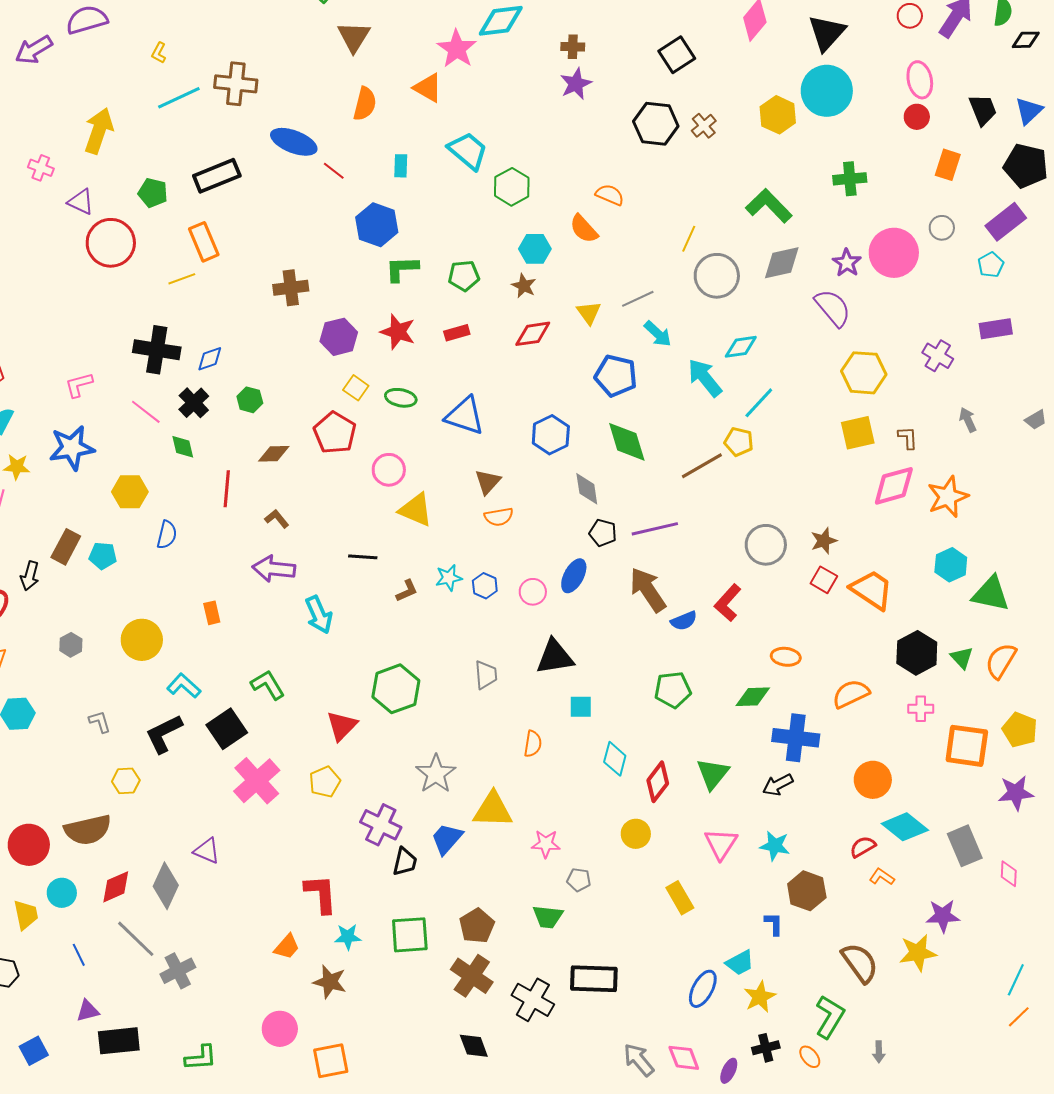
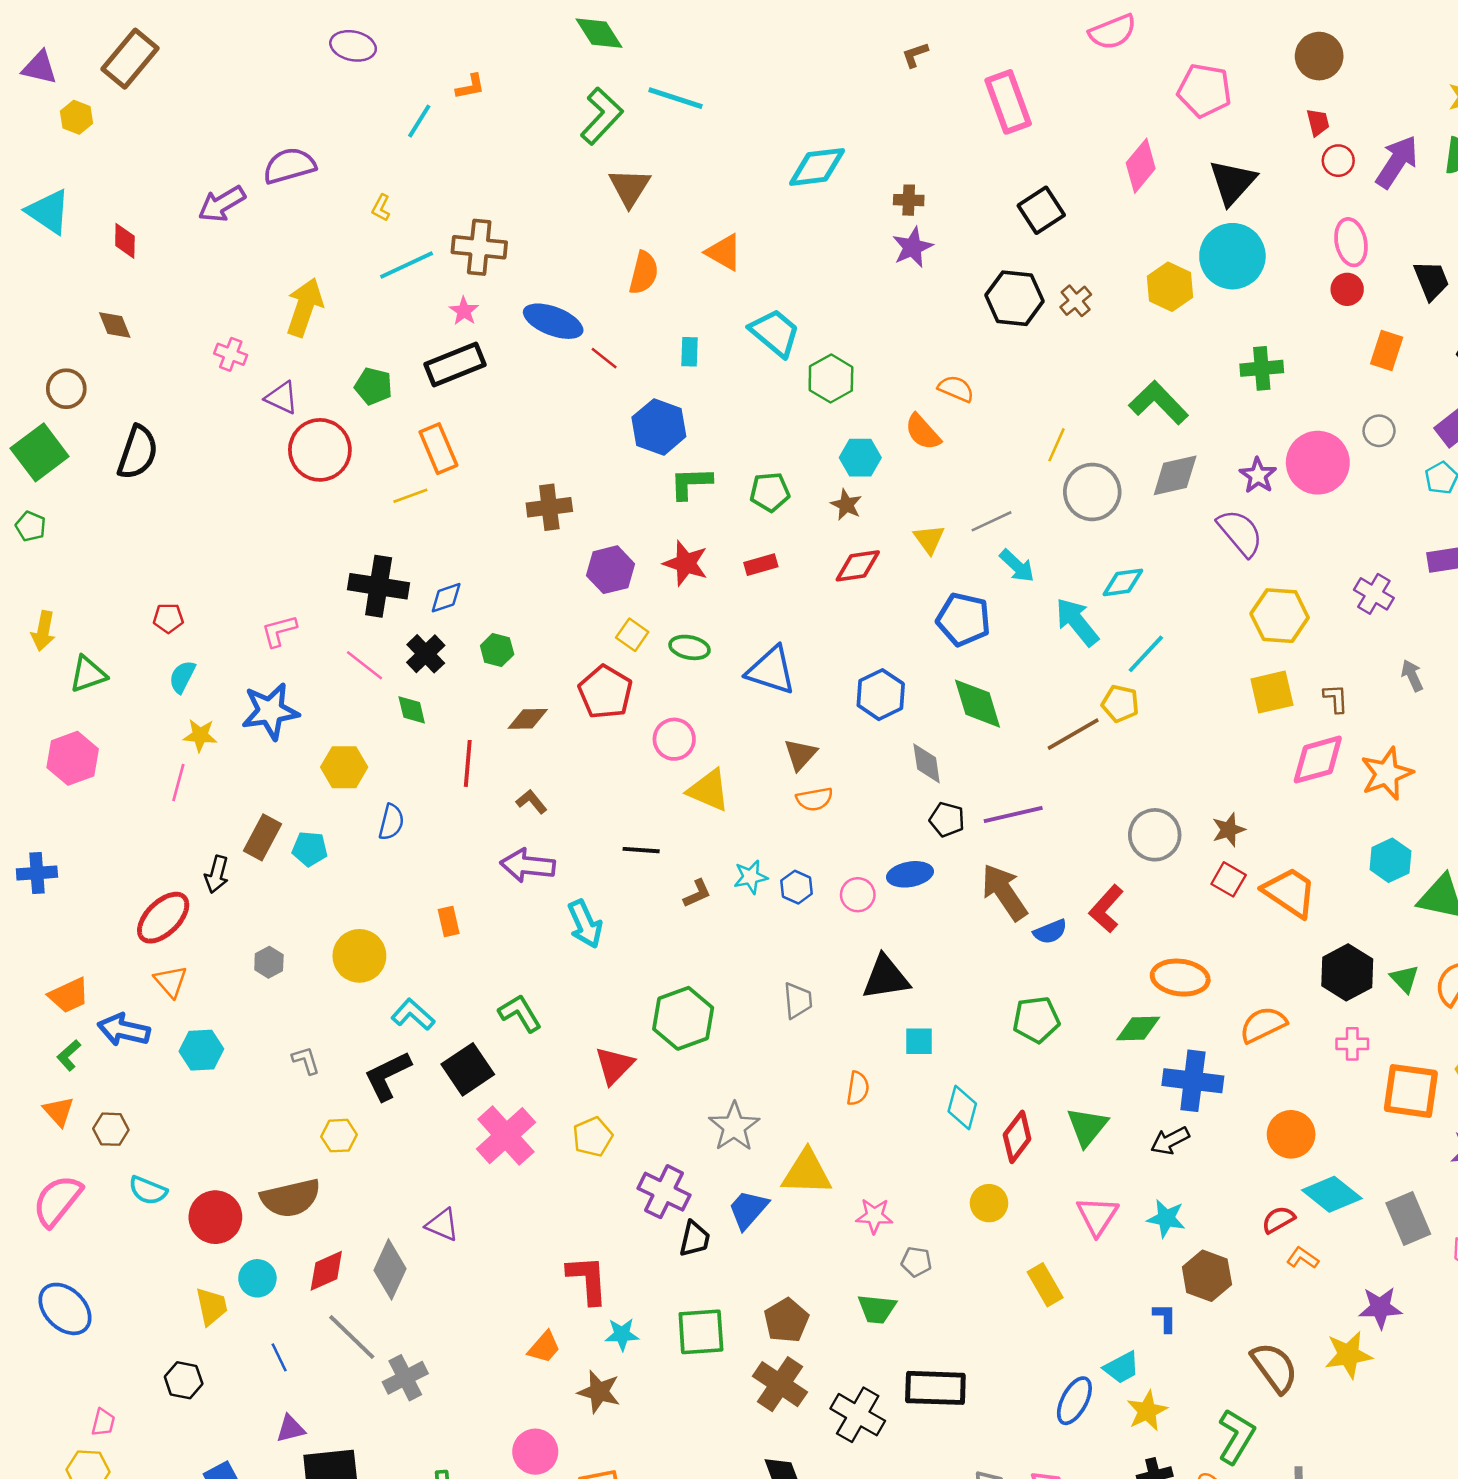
pink star: (457, 49) -> (464, 311), moved, size x0.6
blue ellipse: (574, 576) -> (910, 874), turned 52
orange ellipse: (786, 657) -> (1180, 978), size x1.5

